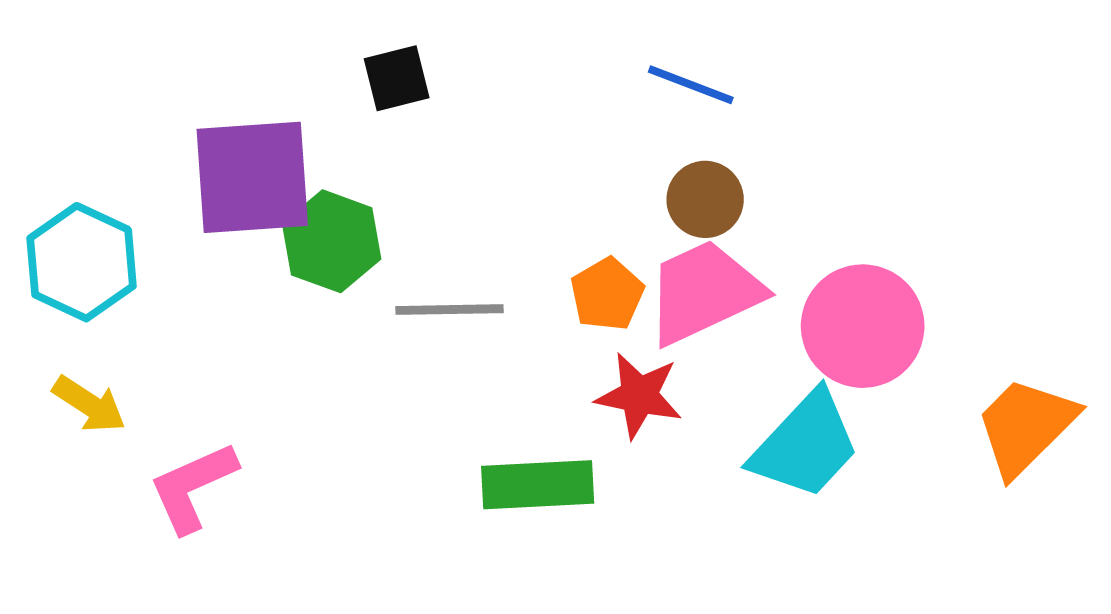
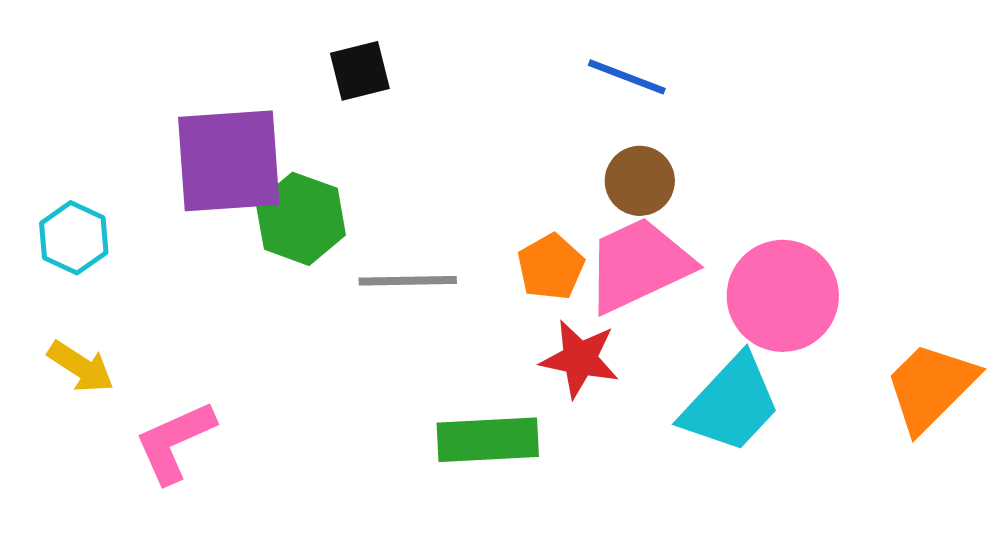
cyan hexagon: (82, 262) -> (74, 238), size x0.7

